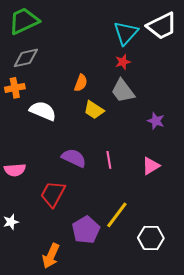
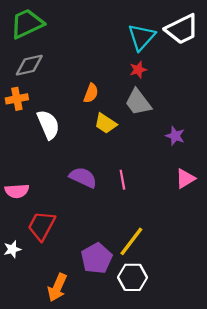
white semicircle: (43, 111) -> (48, 125), turned 44
pink triangle: (151, 166) -> (185, 179), moved
red trapezoid: (53, 194) -> (42, 226), moved
white hexagon: (151, 238) -> (133, 277), moved

